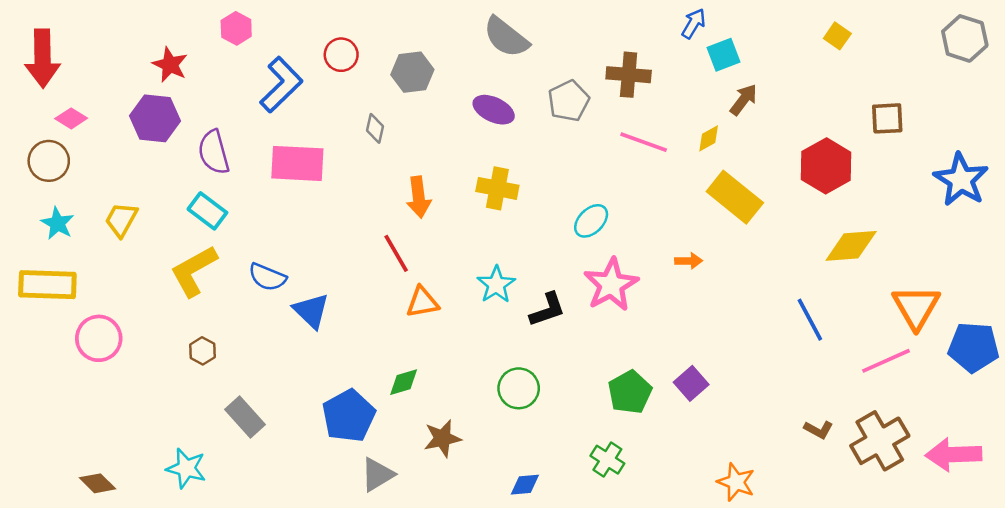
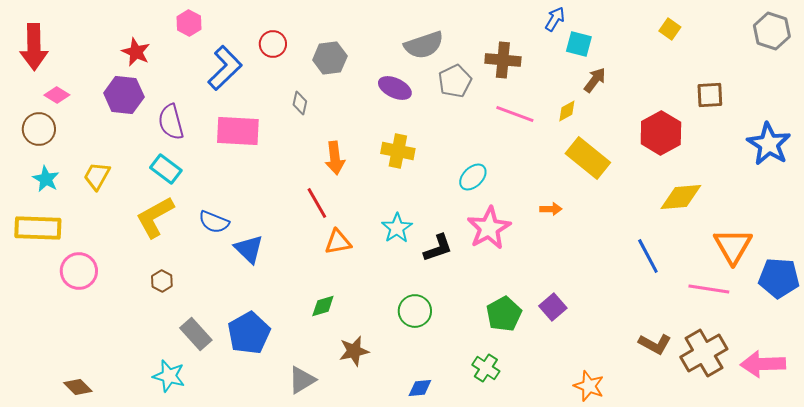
gray semicircle: (506, 37) -> (424, 45), moved, turned -57
cyan square: (724, 55) -> (579, 44), turned 36
pink line: (886, 361) -> (709, 289), turned 33
blue pentagon: (349, 416) -> (249, 333), moved
brown L-shape: (819, 430) -> (655, 344), size x1.4
cyan star: (186, 468) -> (169, 376), moved

